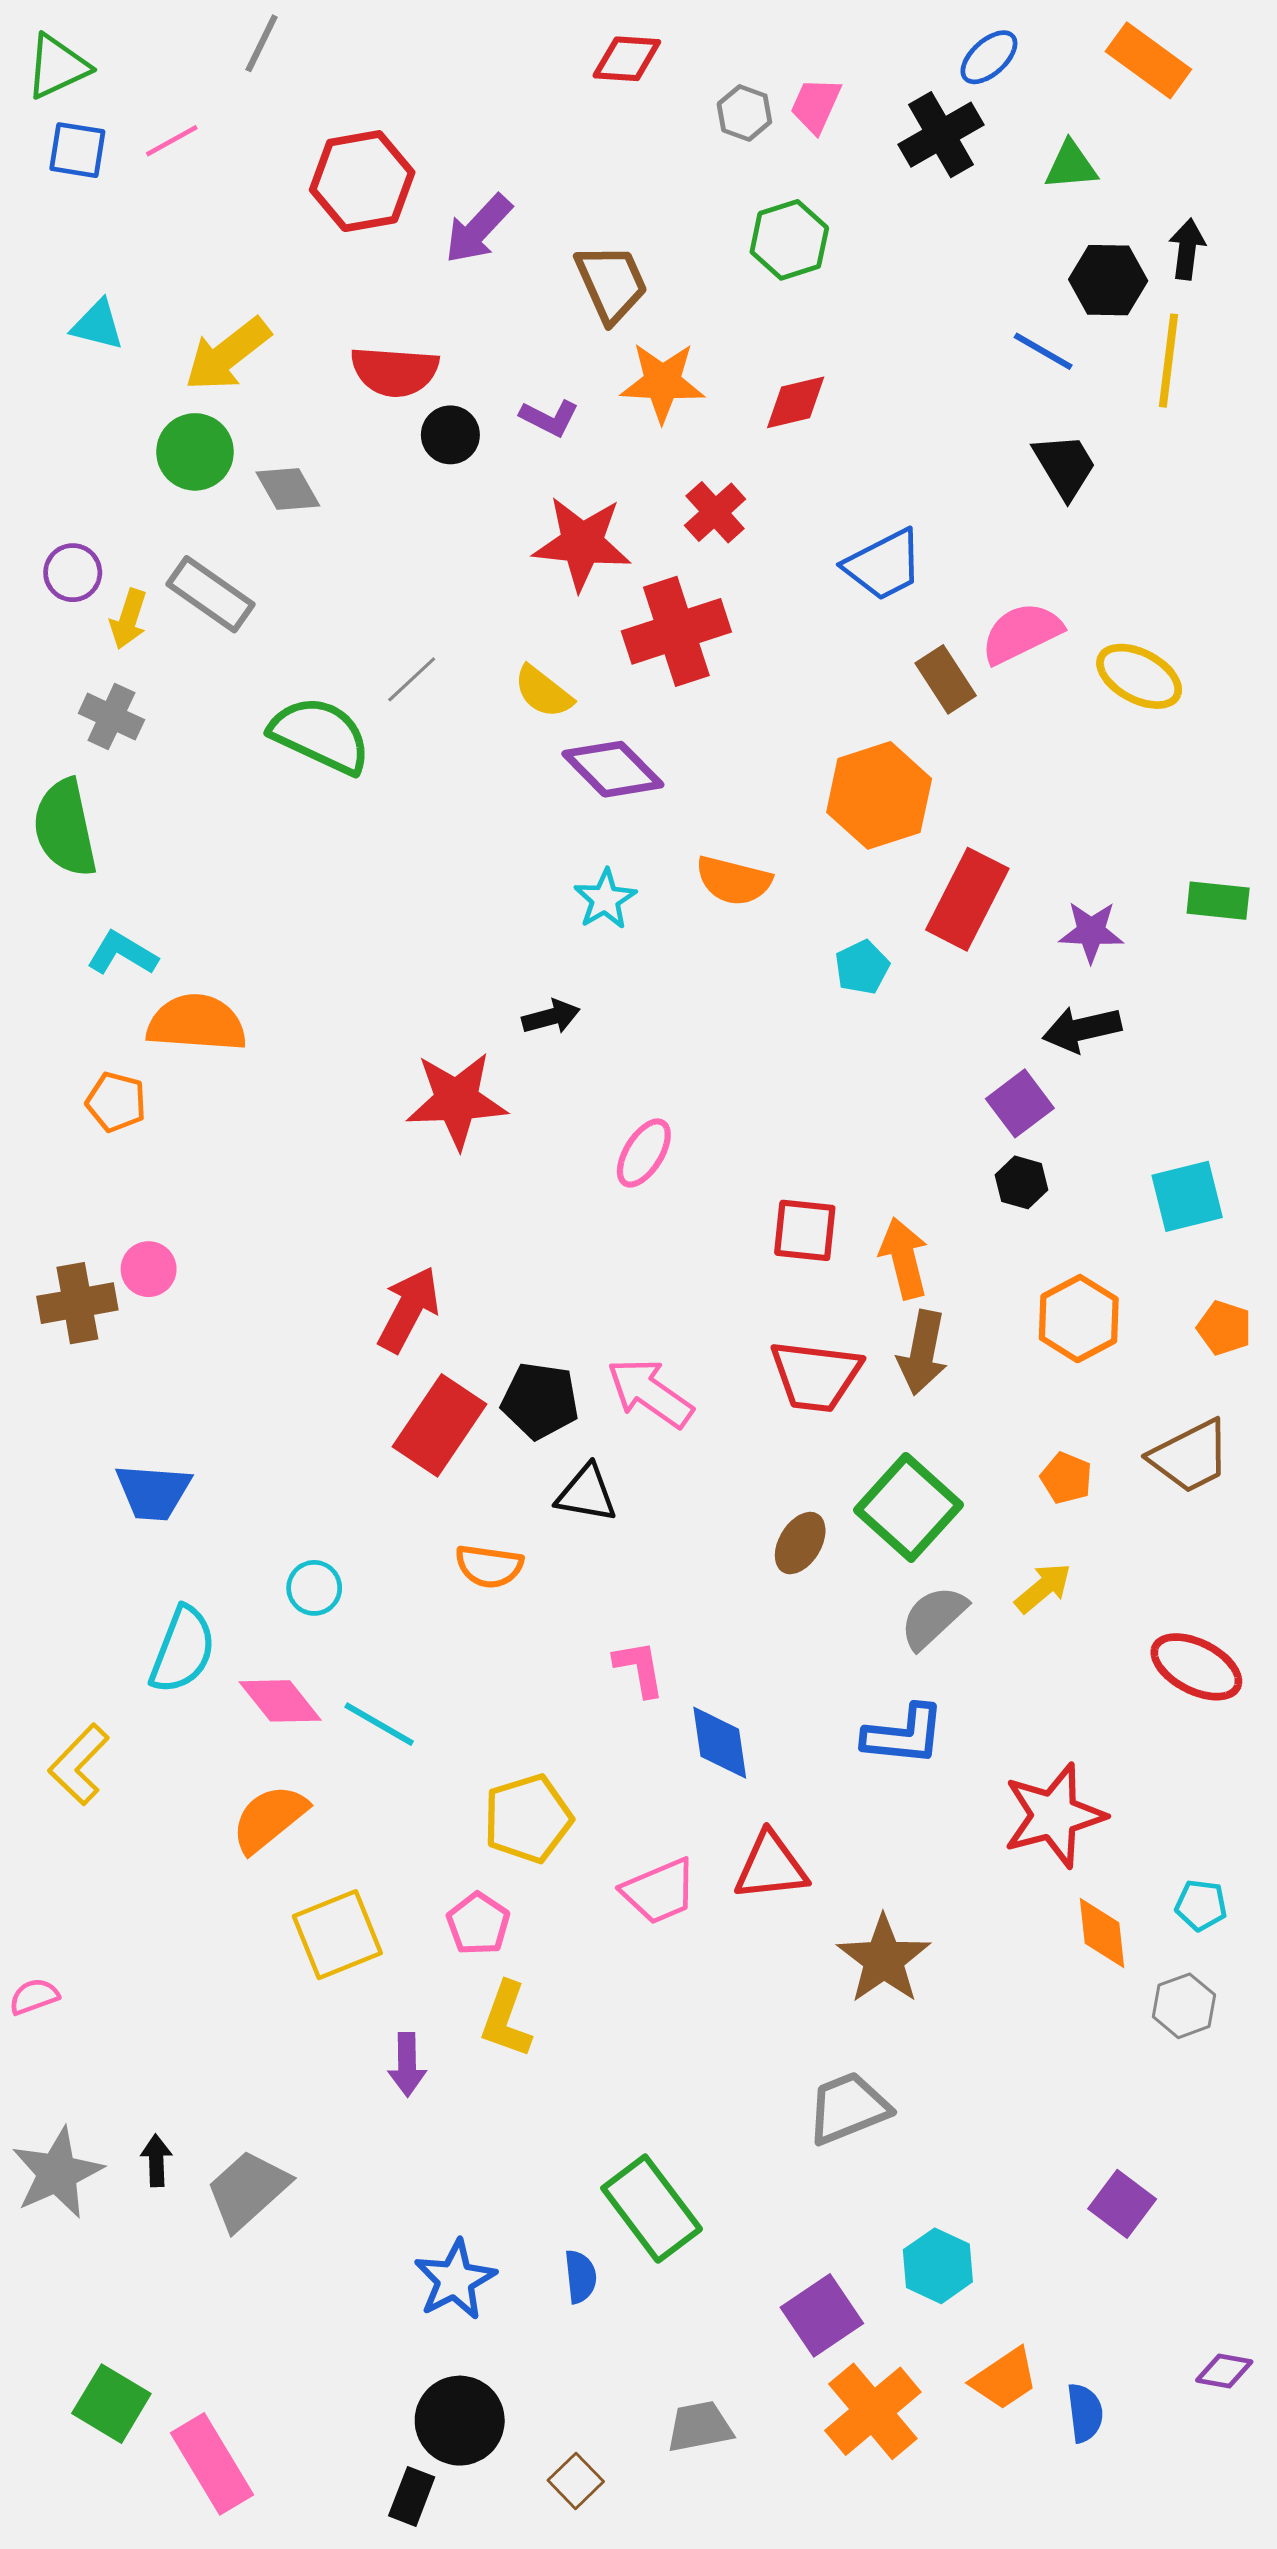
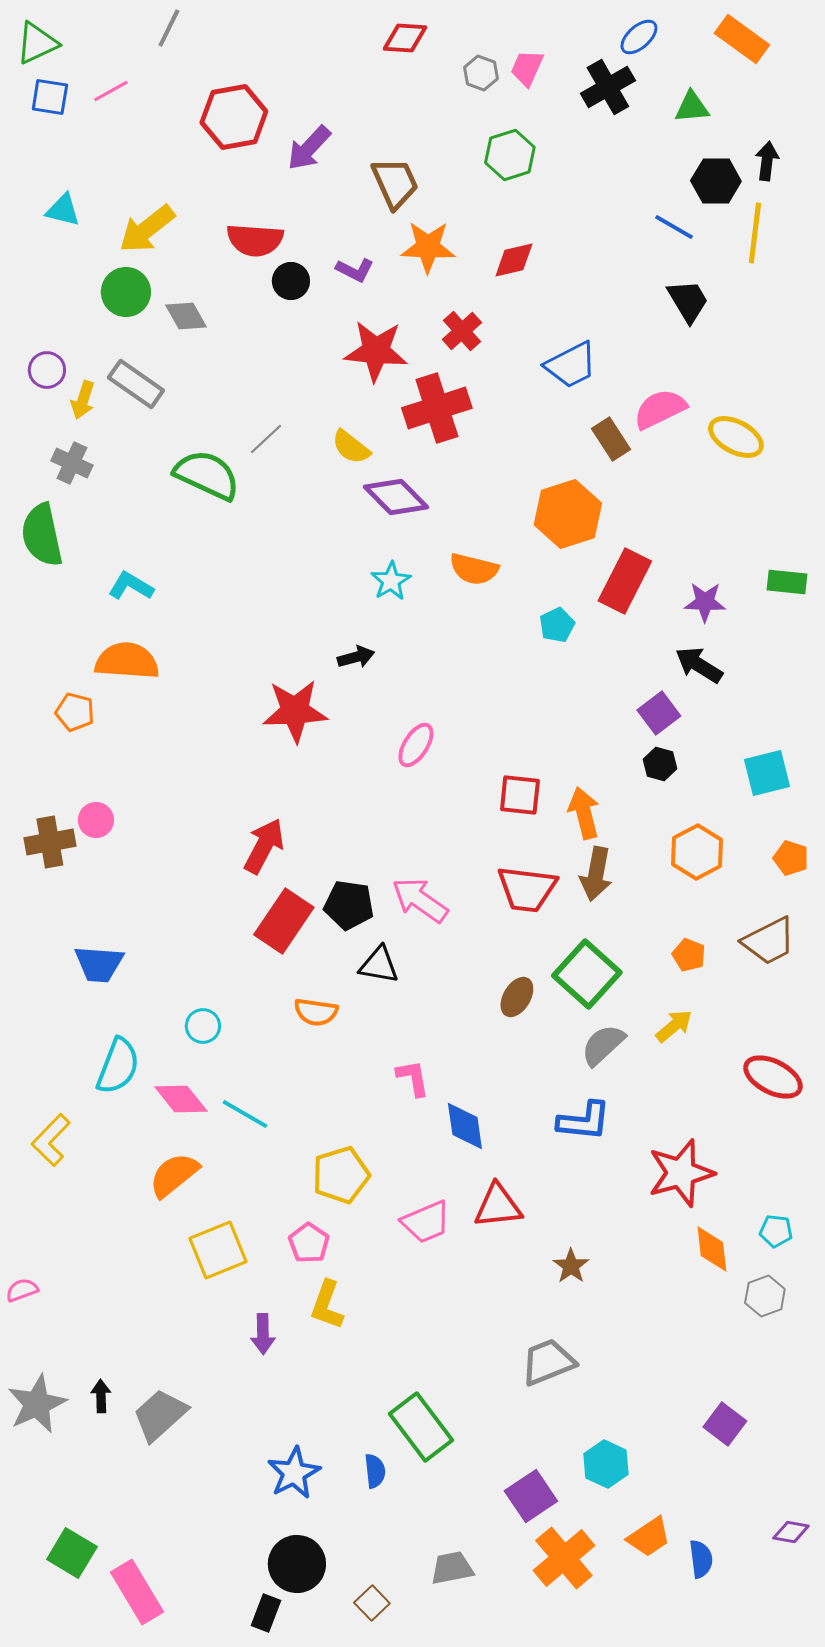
cyan L-shape: (122, 953) -> (131, 586), moved
black arrow: (1082, 1029) -> (699, 665), turned 45
brown star: (884, 1959) -> (571, 1266), size x0.6

